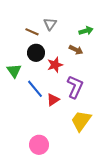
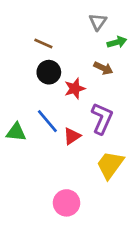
gray triangle: (50, 24) -> (98, 22), moved
green triangle: (14, 71) -> (16, 132), moved, turned -49
pink circle: (39, 145) -> (66, 203), moved

